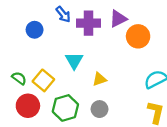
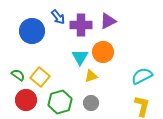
blue circle: (35, 30) -> (32, 31), size x1.6
orange circle: (138, 36) -> (103, 52), moved
cyan triangle: (74, 61) -> (80, 57), moved

